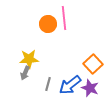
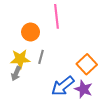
orange circle: (48, 24) -> (31, 32), moved
gray line: (48, 84) -> (41, 57), moved

